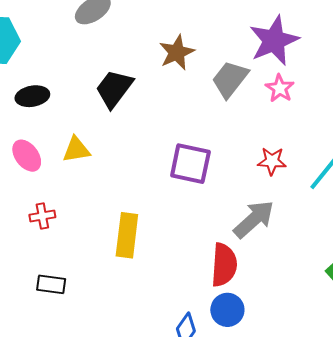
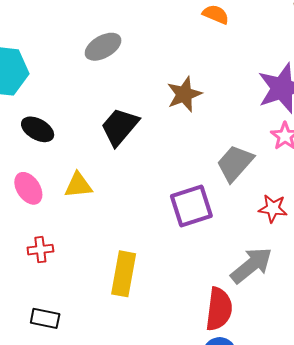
gray trapezoid: (230, 79) -> (235, 163), moved
black ellipse: (32, 96) -> (38, 129), turned 36
purple square: (190, 164) -> (191, 206), turned -33

